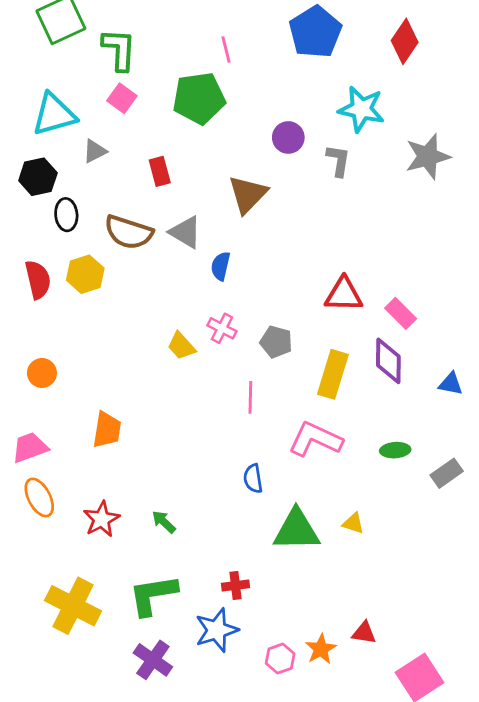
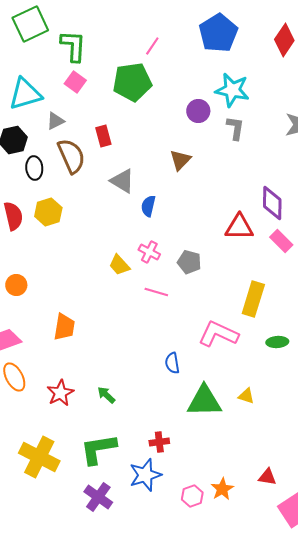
pink line: (226, 50) -> (152, 46), turned 48
cyan star: (361, 109) -> (232, 90), moved
brown triangle: (248, 194) -> (180, 160), moved, size x0.7
brown semicircle: (129, 232) -> (71, 156), moved, turned -132
purple diamond: (388, 361) -> (272, 203), moved
yellow rectangle: (333, 374) -> (253, 299), moved
pink line: (250, 397) -> (156, 292), moved, turned -75
red triangle: (364, 633) -> (267, 477), moved

